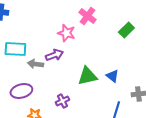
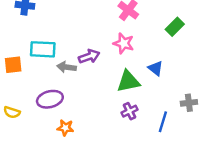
pink star: (66, 33) -> (124, 43), moved
blue triangle: (112, 76) -> (156, 68), moved
purple cross: (62, 101) -> (130, 111), moved

